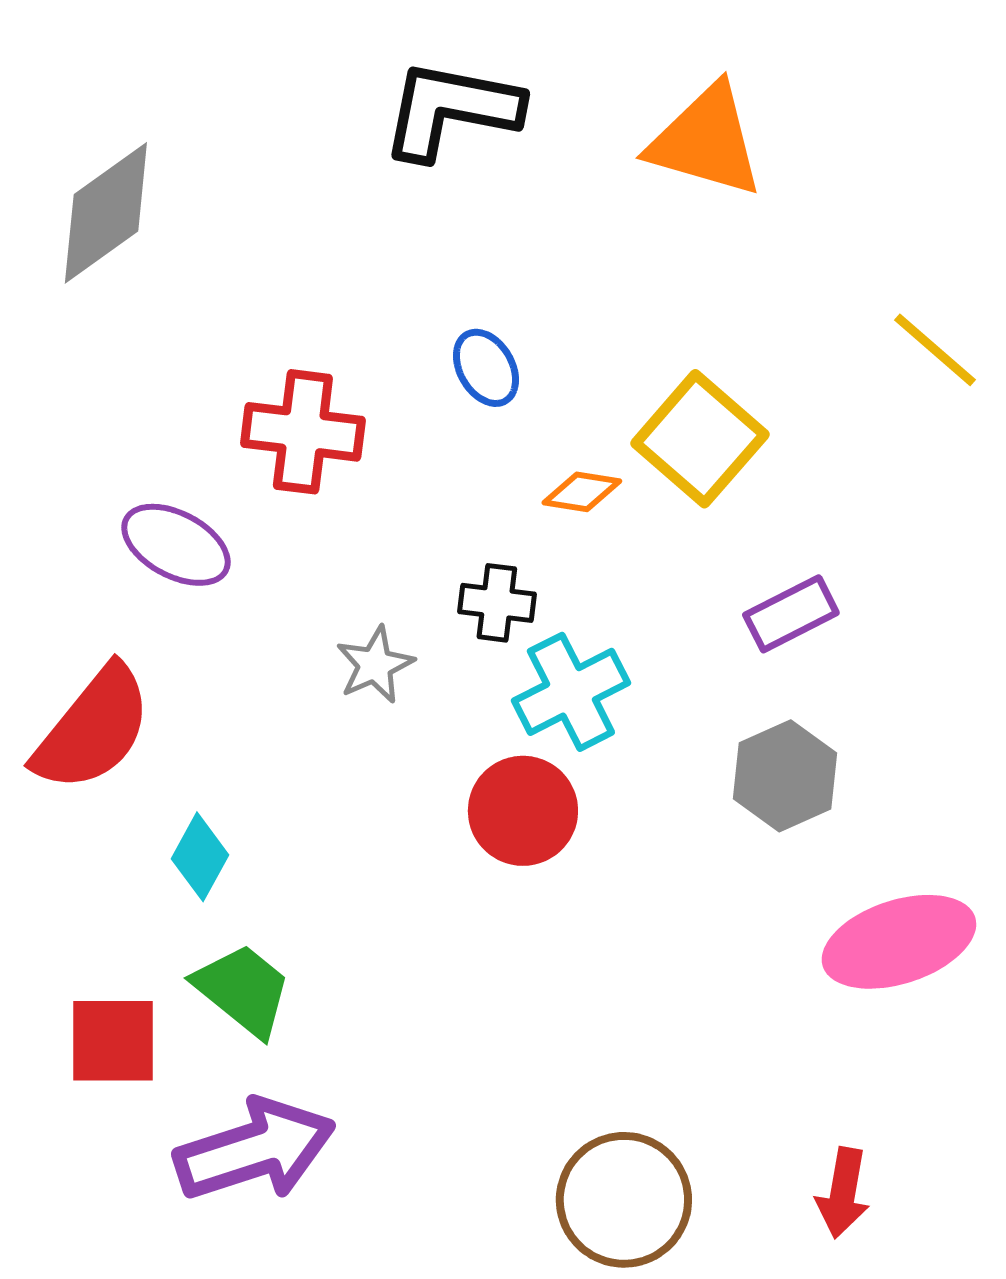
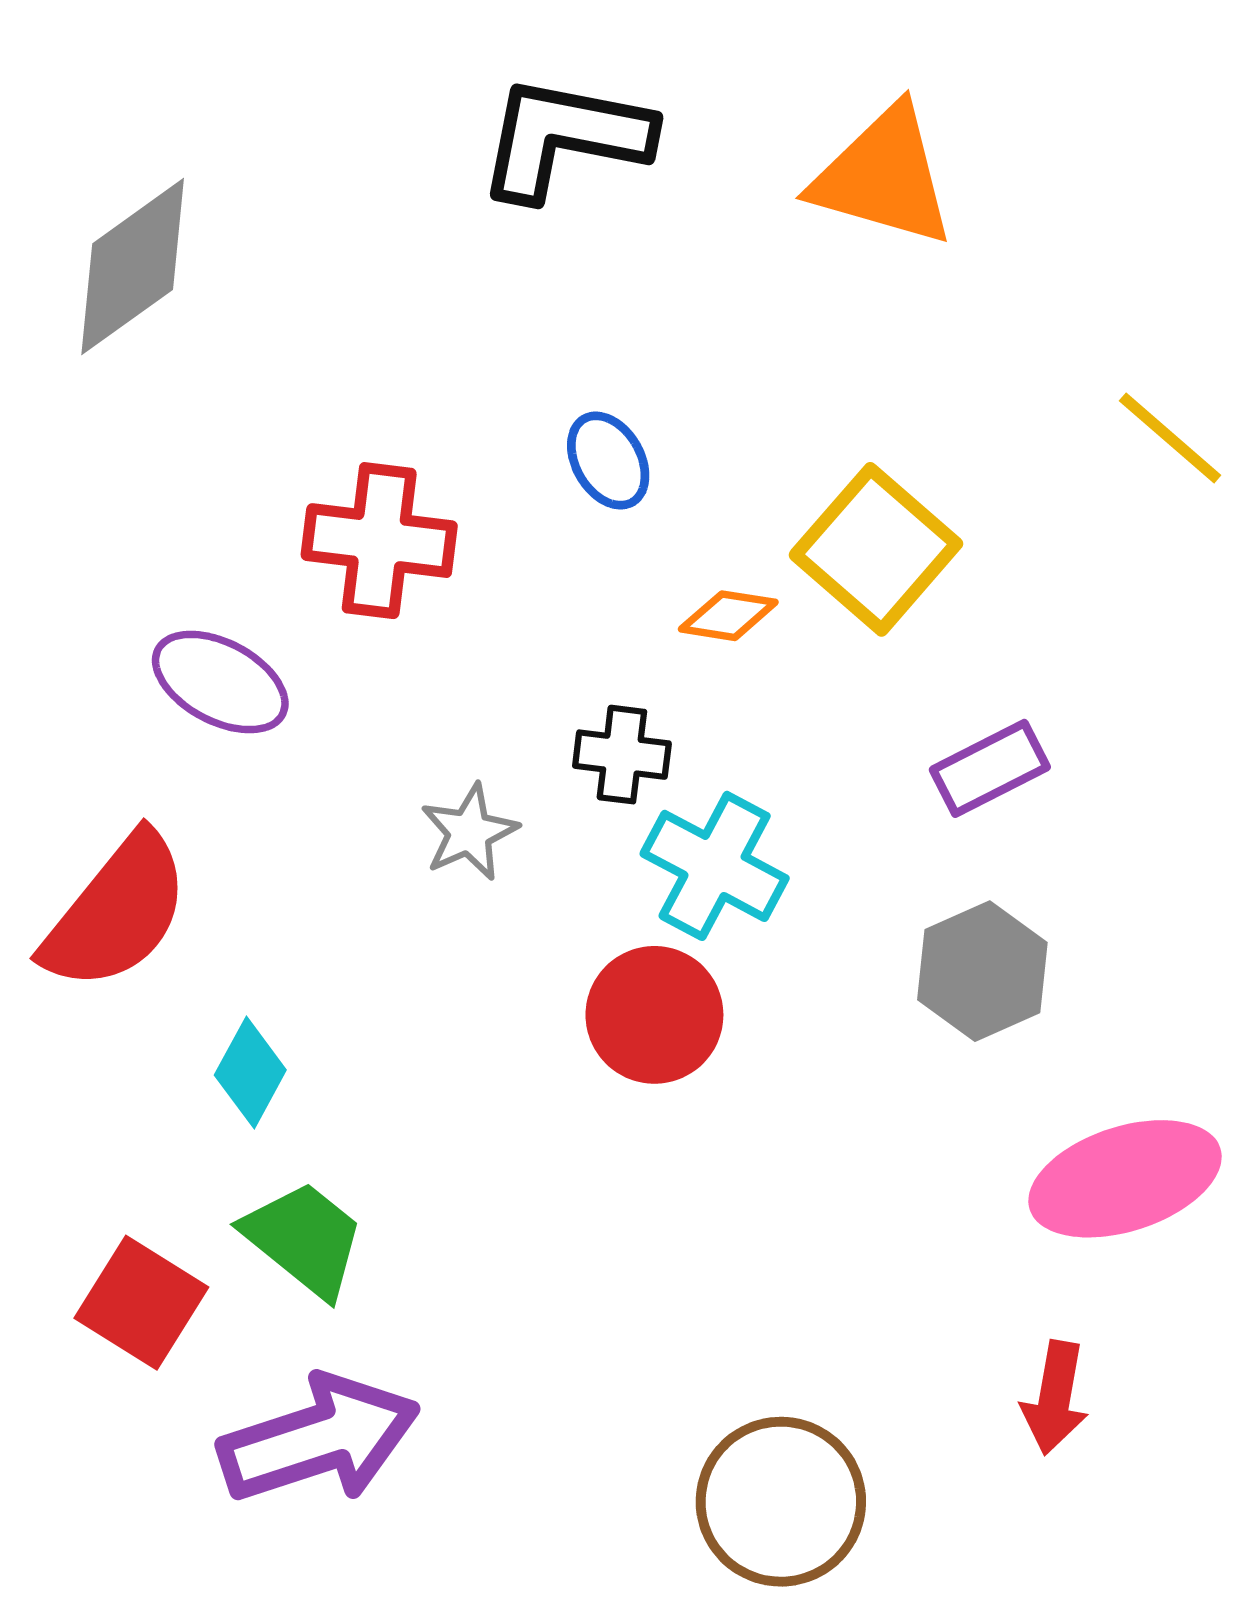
cyan cross: (571, 692) -> (715, 866), turned -35
red square: (113, 1041) -> (141, 1303), turned 32
red arrow: (843, 1193) -> (1055, 1398), moved

